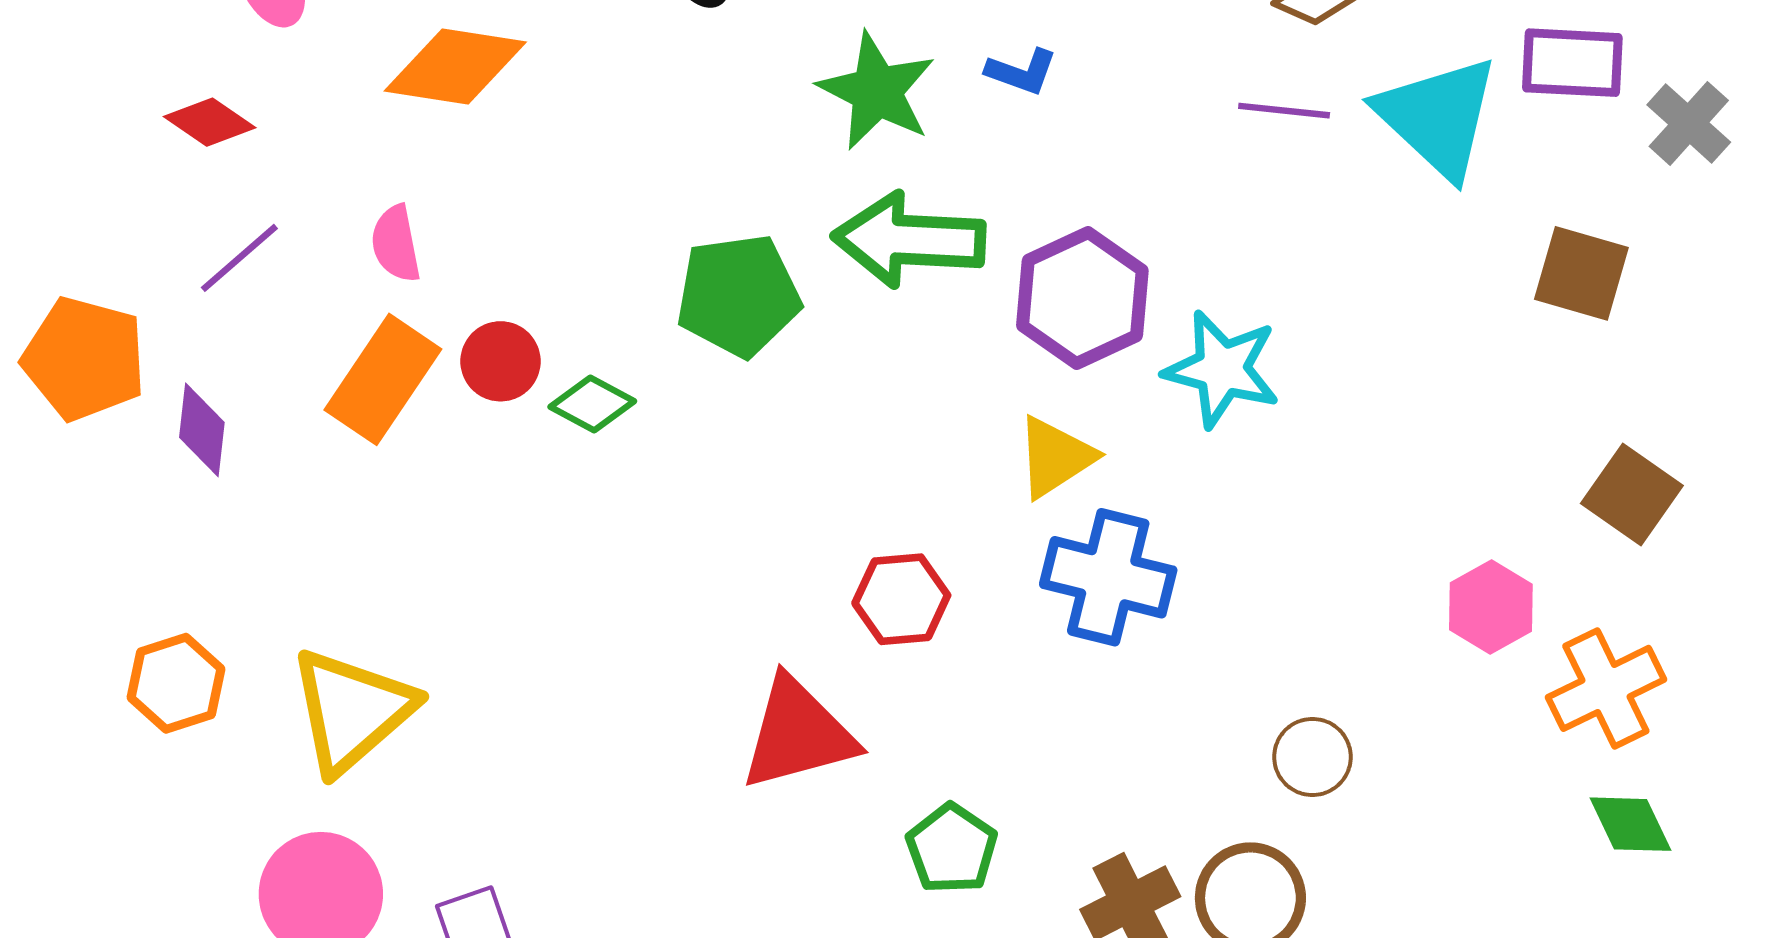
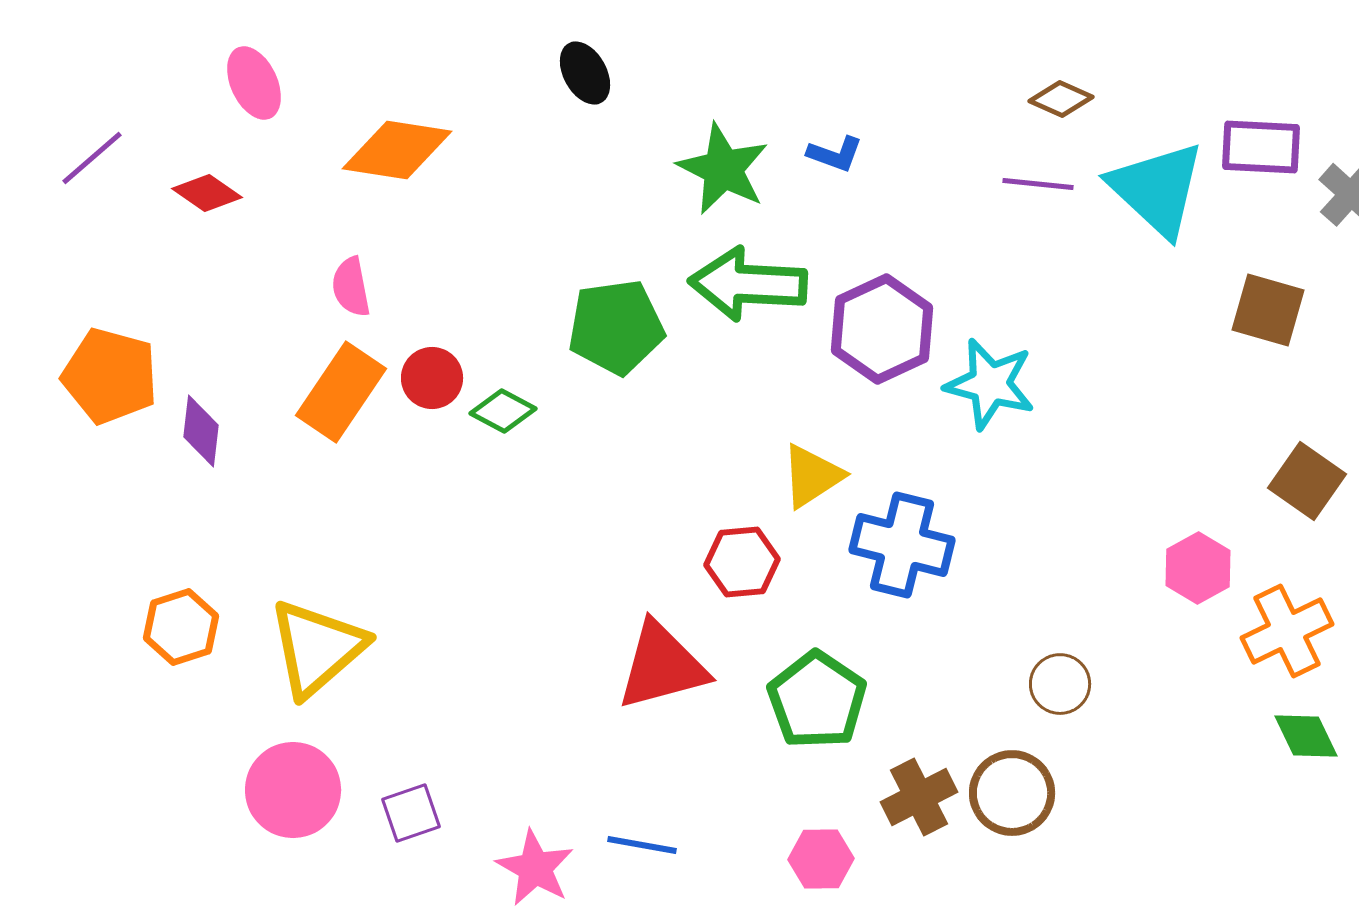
purple line: (239, 258) -> (92, 158), moved
yellow triangle: (1055, 457) -> (812, 476), moved
green pentagon: (952, 849) -> (817, 700), moved, size x1.4

